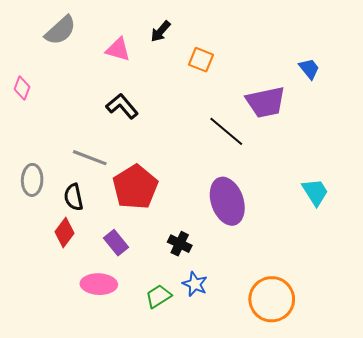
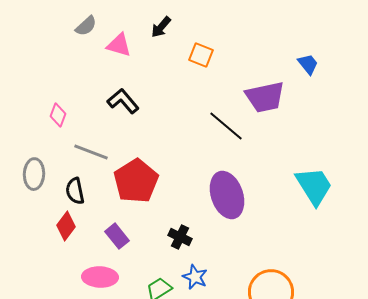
gray semicircle: (60, 30) -> (86, 26), moved, size x0.7
pink diamond: (22, 88) -> (58, 115), moved
cyan trapezoid: (315, 192) -> (314, 186), size x1.4

